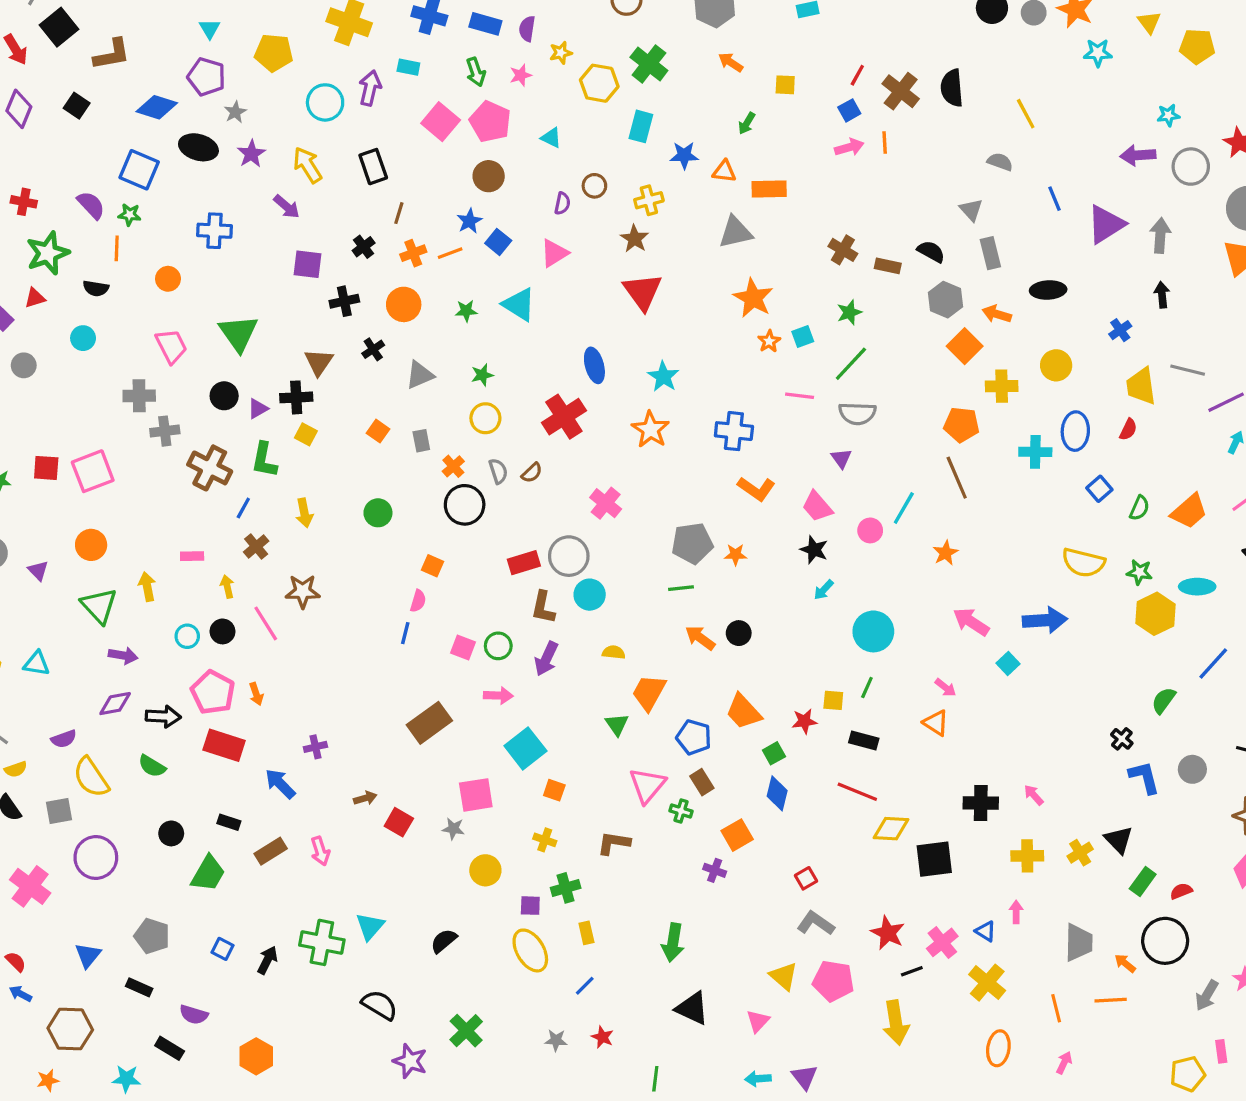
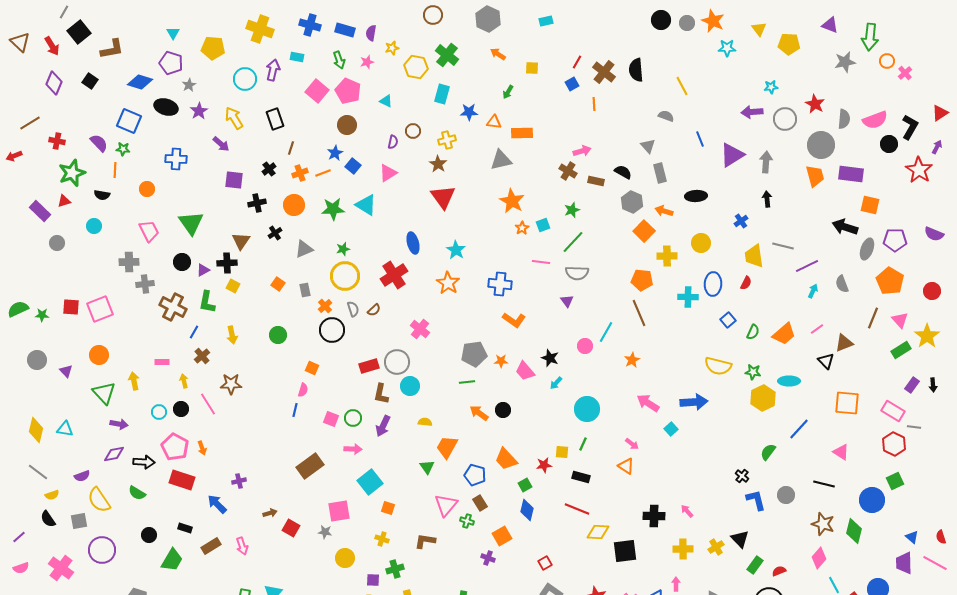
pink arrow: (849, 147) -> (582, 151), moved
green star: (466, 311) -> (333, 209), size x1.6
yellow circle: (485, 418) -> (345, 276), size x1.5
pink trapezoid: (817, 506) -> (525, 371), moved

